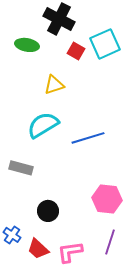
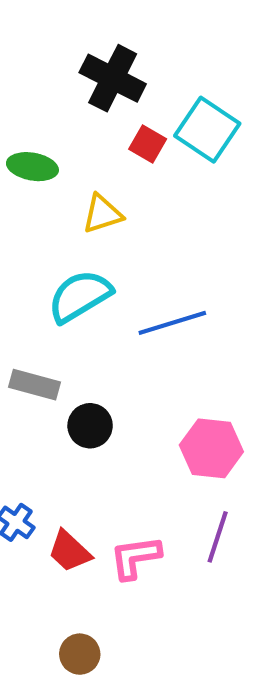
cyan square: (105, 44) -> (207, 130), turned -32
green ellipse: (27, 45) -> (32, 167), moved
black circle: (48, 211) -> (90, 426), moved

